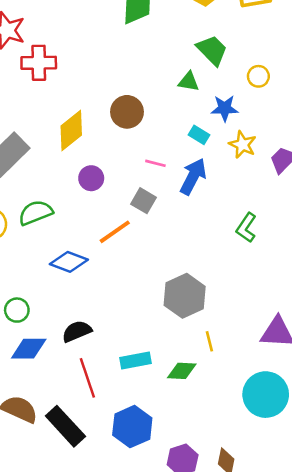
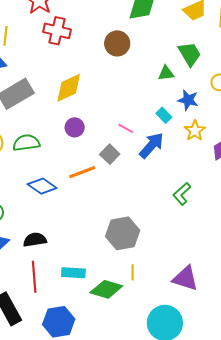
green triangle: (189, 82) -> (166, 73), turned -30
brown circle: (127, 112) -> (117, 43), moved
green diamond: (182, 371) -> (106, 289), size x1.4

